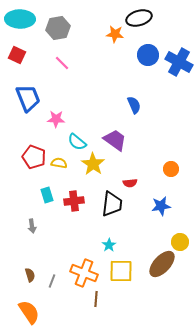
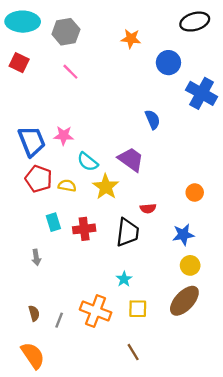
black ellipse: (139, 18) -> (195, 22), moved
blue cross: (179, 62) -> (202, 93), moved
blue trapezoid: (28, 98) -> (32, 141), moved
yellow circle: (180, 242) -> (190, 265), moved
yellow square: (121, 271) -> (138, 309), size x0.7
brown line: (96, 299) -> (133, 352), moved, turned -35

